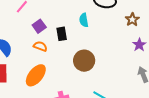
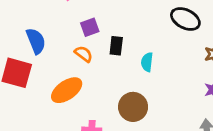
cyan semicircle: (84, 20) -> (147, 62), moved
brown circle: (84, 61) -> (133, 107), moved

